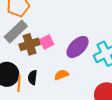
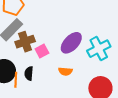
pink square: (47, 42) -> (42, 51), moved
orange semicircle: (61, 75) -> (65, 71), moved, turned -152

